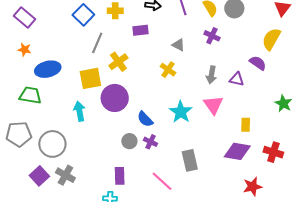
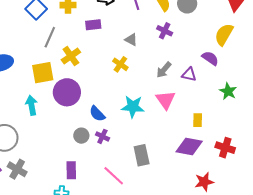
gray arrow: (211, 75) -> (164, 70), turned 30
green star: (283, 103) -> (228, 91), moved
cyan star: (181, 112) -> (133, 107), turned -30

